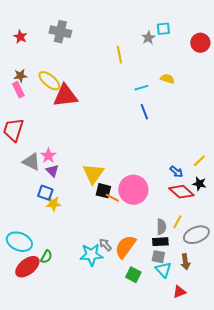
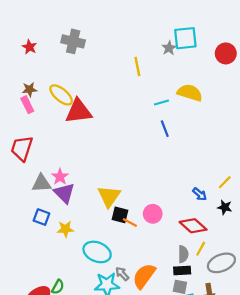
cyan square: (163, 29) -> (185, 38), size x1.6
yellow semicircle: (167, 79) -> (190, 93), size x1.6
gray triangle: (31, 162) -> (41, 183), turned -30
purple triangle: (52, 171) -> (64, 193), size x1.5
pink circle: (133, 190) -> (153, 214), size x0.6
red diamond: (181, 192) -> (193, 226), moved
blue square: (45, 193) -> (41, 217), moved
cyan ellipse: (19, 242) -> (97, 252), moved

